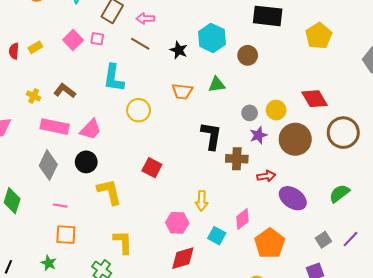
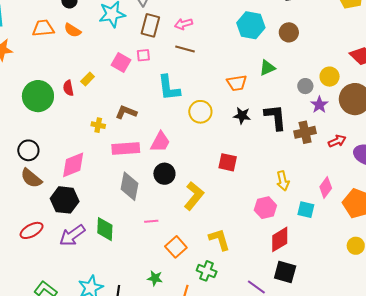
black star: (179, 50) -> (242, 116), moved
yellow L-shape: (109, 192) -> (194, 196), turned 68
orange square: (66, 235) -> (176, 247), moved, turned -30

